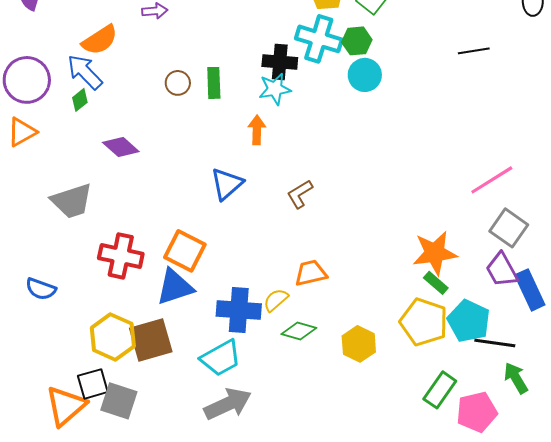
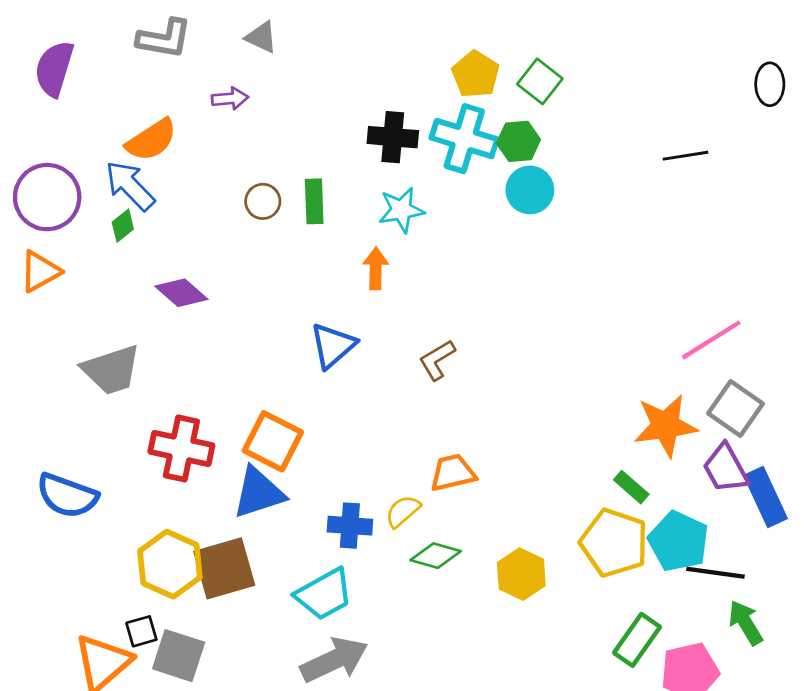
black cross: (280, 62) -> (393, 137), moved
orange star: (435, 253) -> (666, 426), moved
blue semicircle: (41, 289) -> (67, 496), size x1.4
blue cross: (239, 310) -> (350, 526), size x0.7
black square: (93, 384) -> (141, 631), size x0.7

